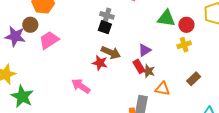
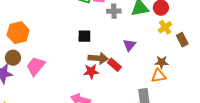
gray cross: (107, 15) -> (114, 11), moved
red rectangle: (139, 66) -> (114, 65), moved
brown star: (148, 71) -> (162, 62), moved
brown rectangle: (194, 79) -> (182, 40), moved, turned -56

